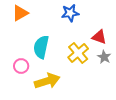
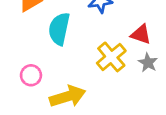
cyan semicircle: (41, 47) -> (59, 29), moved

